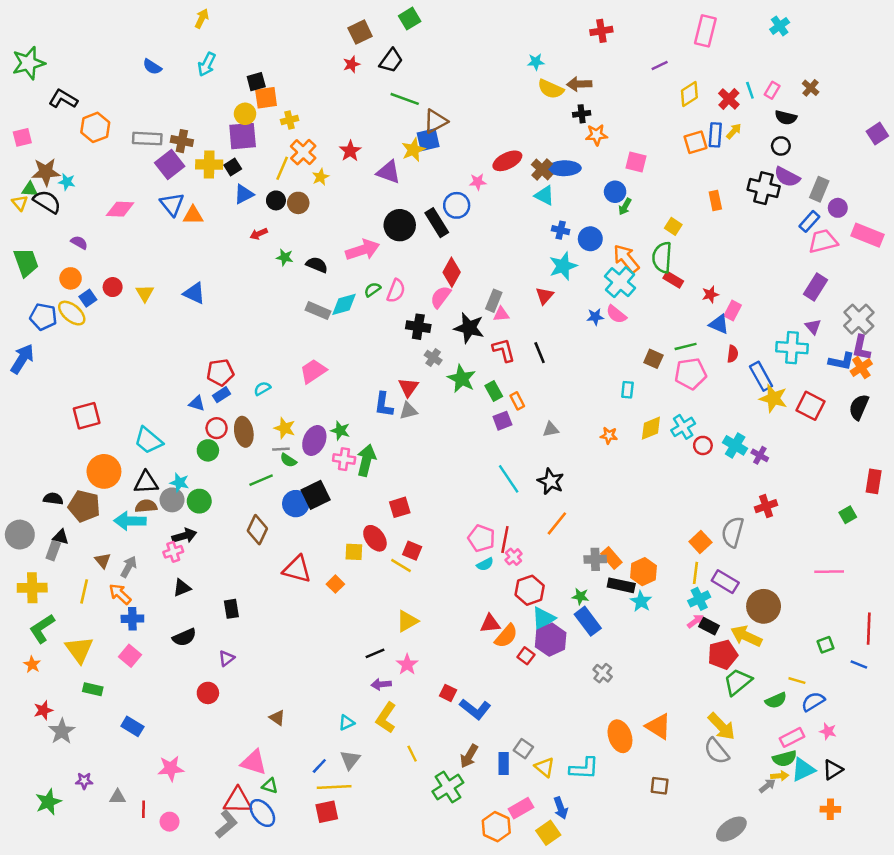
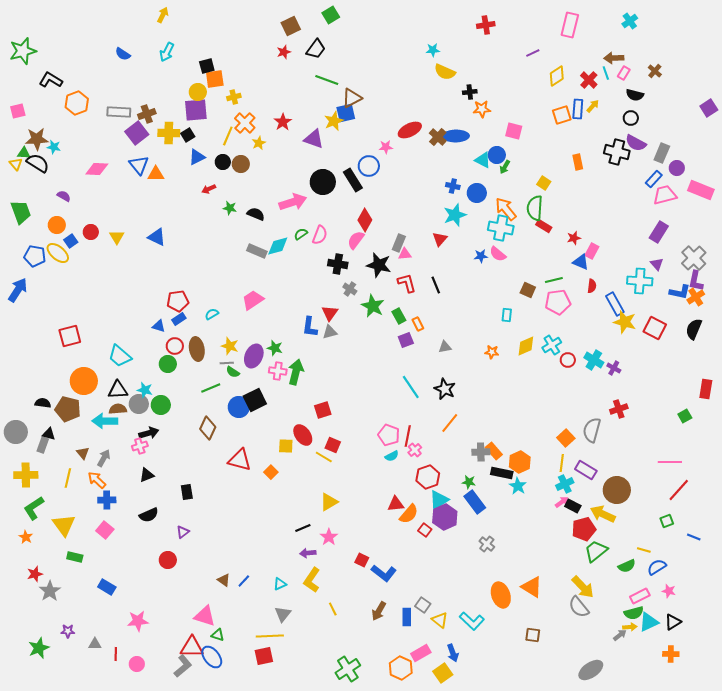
brown arrow: (579, 84) -> (614, 58), moved
brown cross: (182, 141) -> (147, 114), turned -30
cyan triangle: (545, 195) -> (483, 160), moved
cyan cross: (620, 282) -> (501, 228), turned -30
red line: (869, 629) -> (679, 490), moved, turned 40
blue line: (319, 766) -> (244, 581), moved
cyan L-shape: (584, 768) -> (472, 621), turned 40
green cross: (448, 787) -> (348, 669), moved

